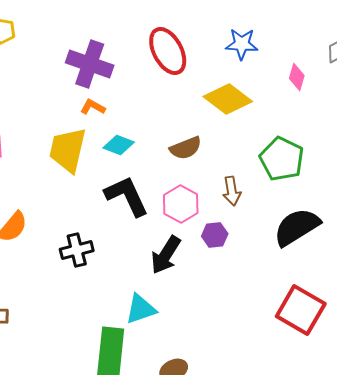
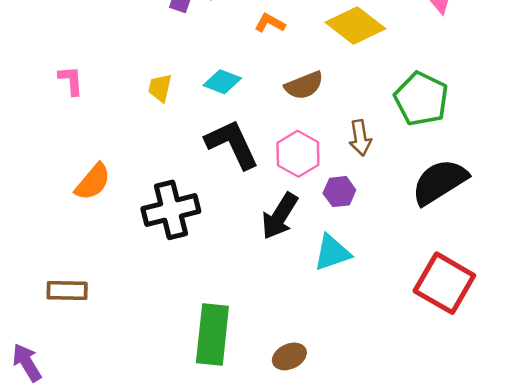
orange L-shape: (93, 107) -> (270, 23), moved
yellow trapezoid: (68, 150) -> (160, 88), size x0.5
black cross: (77, 250) -> (171, 210), size x1.4
cyan triangle: (141, 309) -> (332, 253), moved

